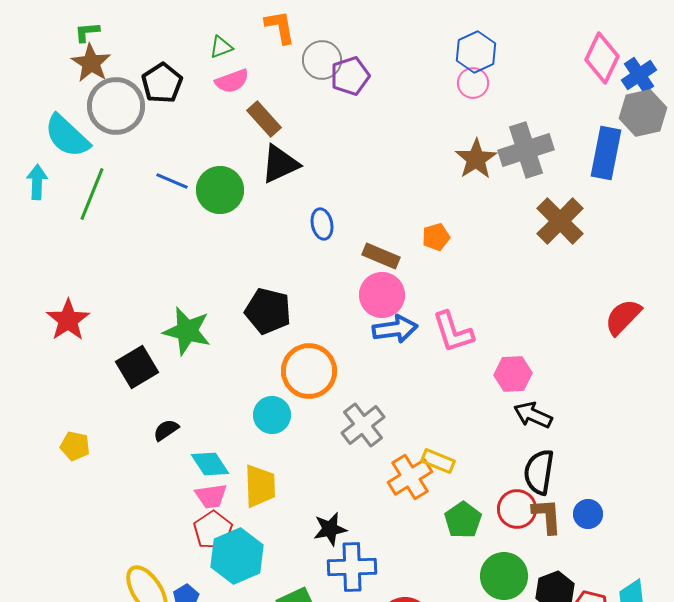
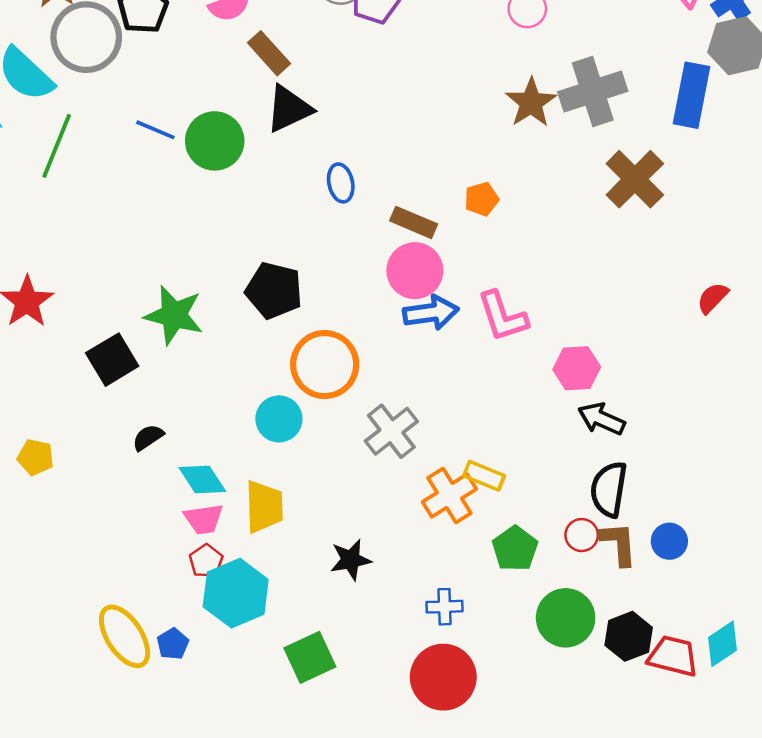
red semicircle: (623, 317) -> (713, 298), size x0.7
red circle: (517, 509) -> (582, 535), size x0.7
red pentagon: (213, 530) -> (206, 561), size x0.7
blue cross: (352, 567) -> (445, 607), moved, size x0.6

